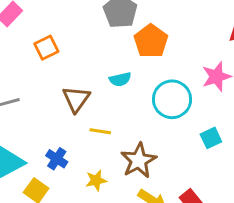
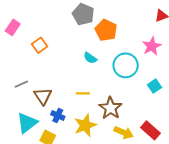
cyan semicircle: (120, 79) -> (90, 58), turned 56
brown triangle: (76, 99) -> (43, 96), moved
yellow star: (96, 180) -> (85, 125), size x1.6

